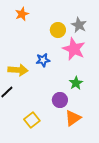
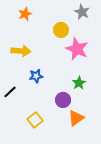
gray star: (79, 25) -> (82, 12), moved
blue star: (43, 60) -> (36, 76), moved
yellow arrow: (18, 70) -> (21, 51), moved

